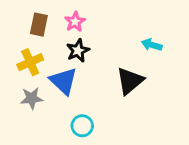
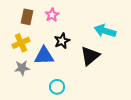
cyan arrow: (152, 45) -> (105, 31), size x1.5
black star: (78, 51) -> (62, 41), moved
blue triangle: (63, 81) -> (44, 56), turned -45

